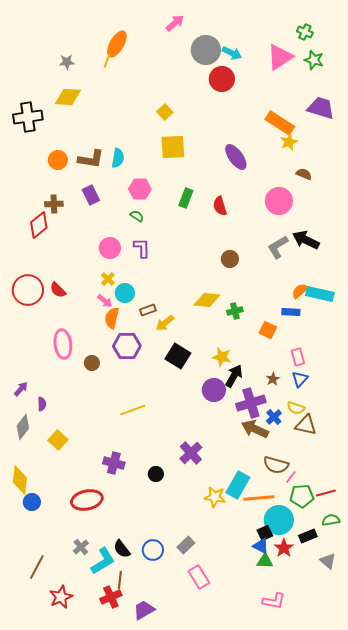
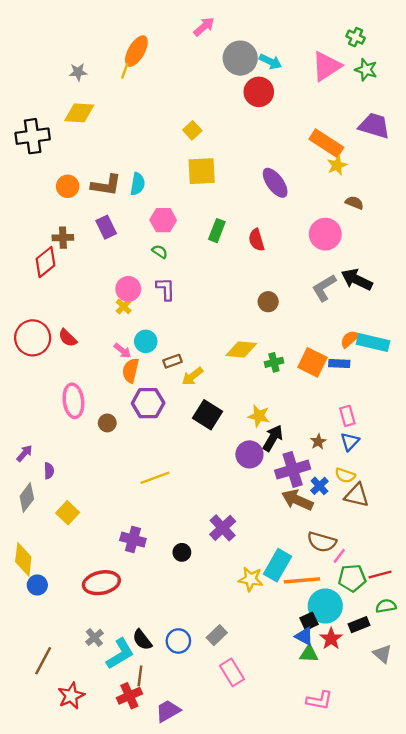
yellow cross: (108, 279) -> (124, 306), moved
orange square: (268, 330) -> (312, 362), moved, size x1.4

